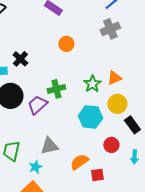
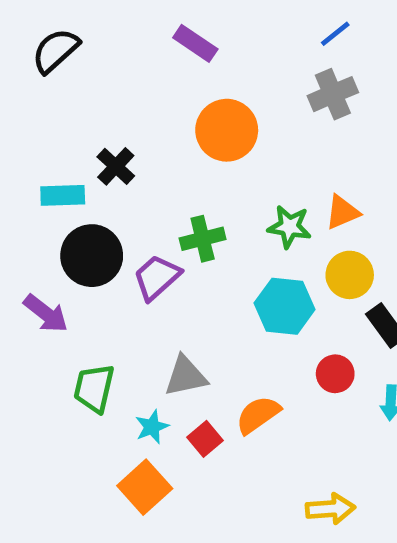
orange circle: (66, 44) -> (227, 130), size x1.6
green star: (92, 84) -> (289, 227), turned -30
red square: (97, 175) -> (205, 439), moved, turned -32

